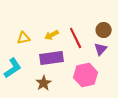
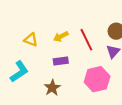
yellow triangle: (24, 38) -> (31, 40), turned 32
purple rectangle: (52, 58) -> (61, 61), size x0.6

